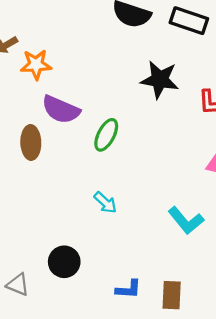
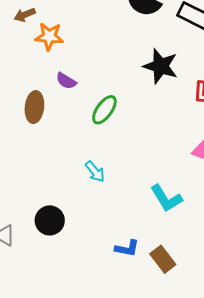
purple semicircle: (61, 110) -> (66, 81), size x0.6
blue L-shape: (128, 289) -> (127, 248), moved
brown rectangle: (172, 295) -> (163, 259), moved, turned -48

